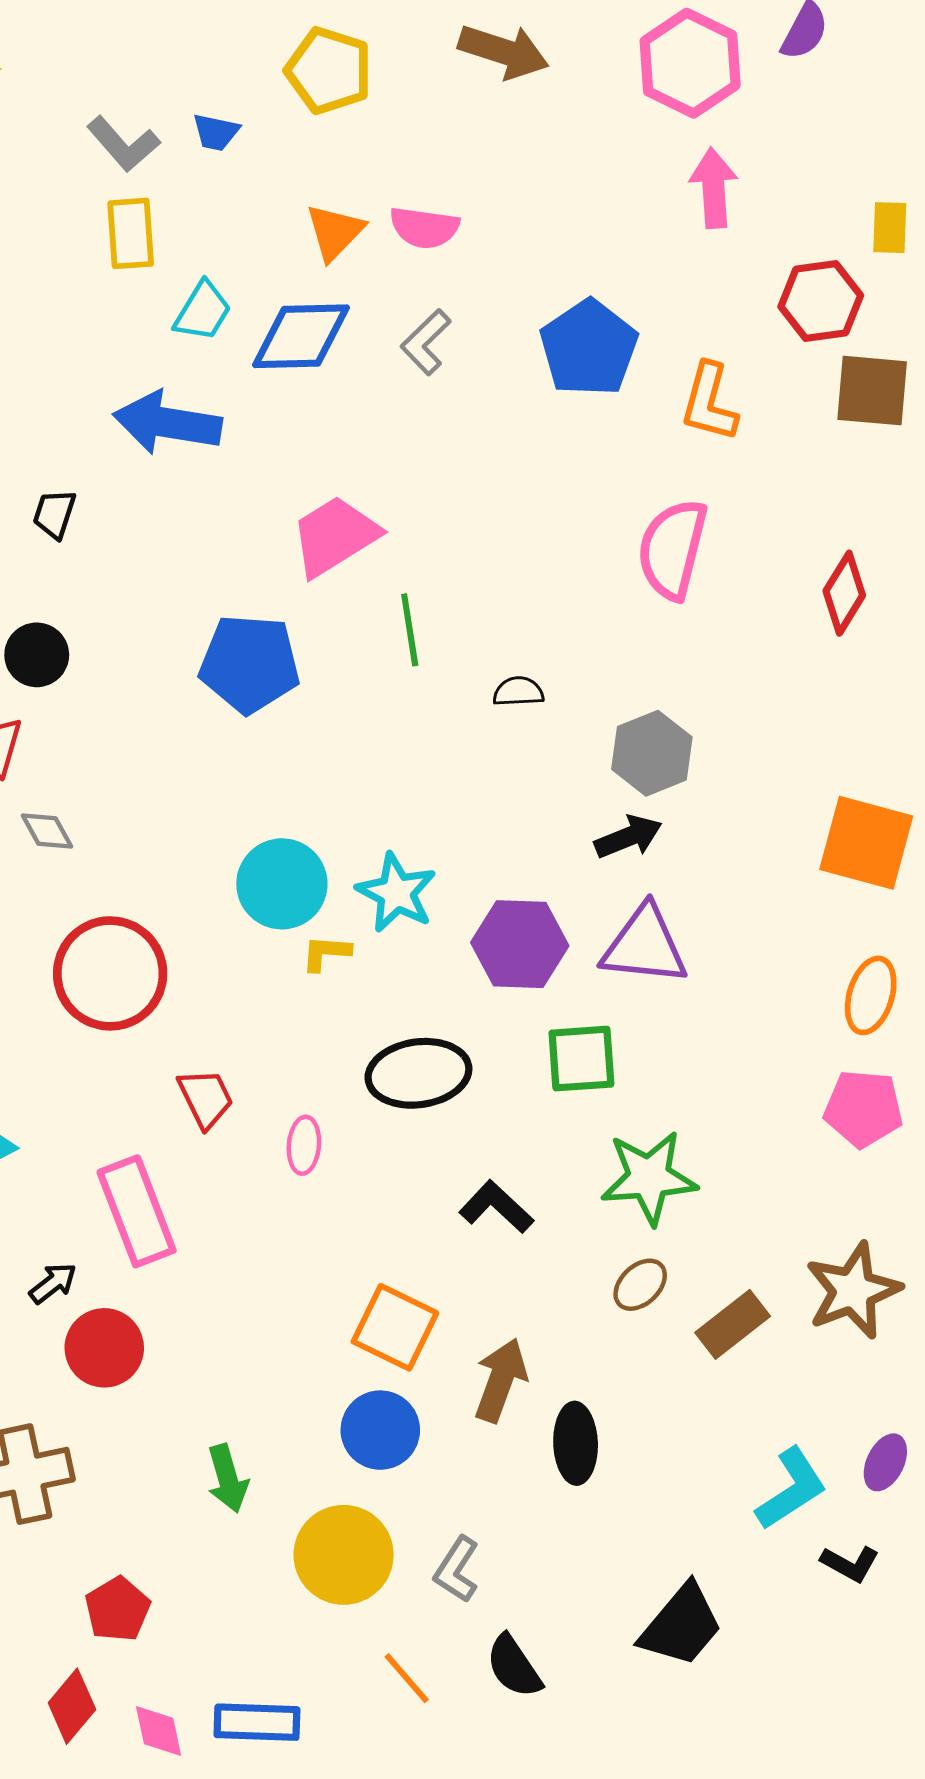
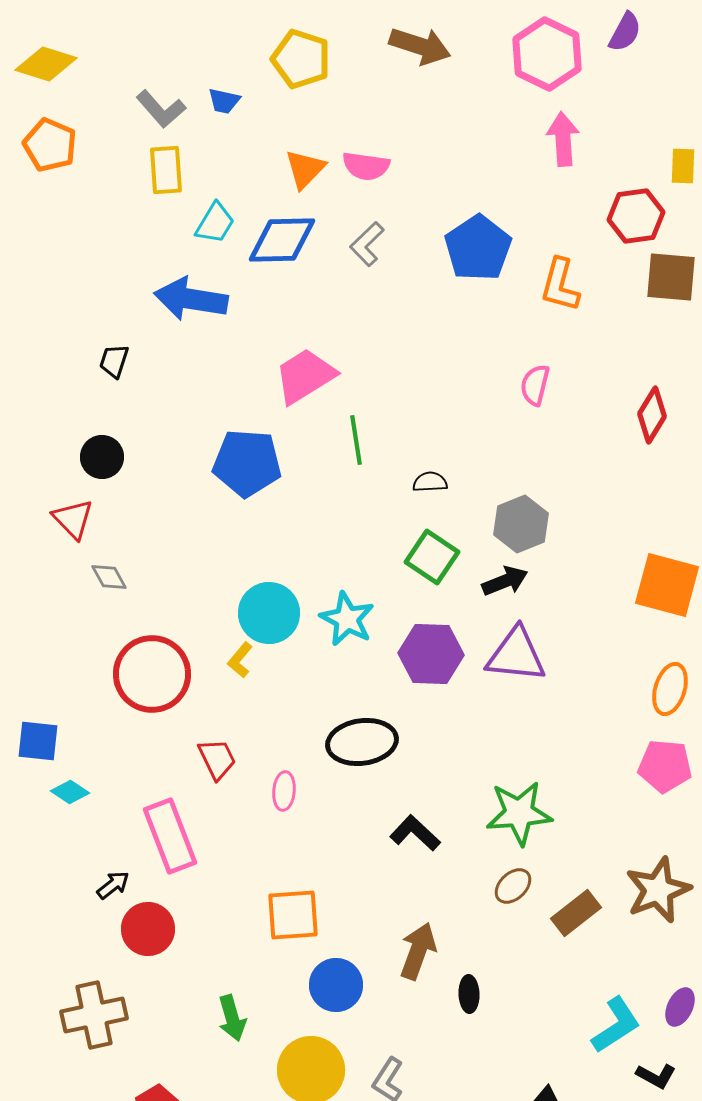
pink semicircle: (672, 549) -> (535, 385), size x0.6
yellow L-shape: (326, 953) -> (240, 660), moved, turned -54
green square: (581, 1059) -> (432, 557), moved, turned 38
orange square: (395, 1327) -> (293, 915), moved, turned -30
black ellipse: (576, 1443) -> (469, 994), size x0.7

